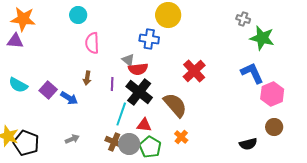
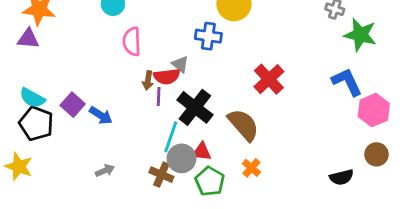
red semicircle: (138, 69) -> (167, 76), moved
brown arrow: (87, 78) -> (148, 80), moved
black pentagon: (26, 143) -> (36, 123), moved
gray circle: (129, 144) -> (182, 158), moved

